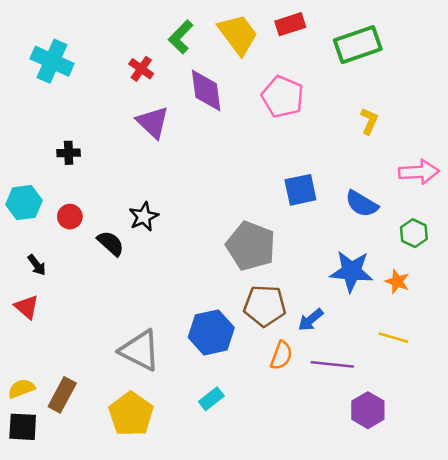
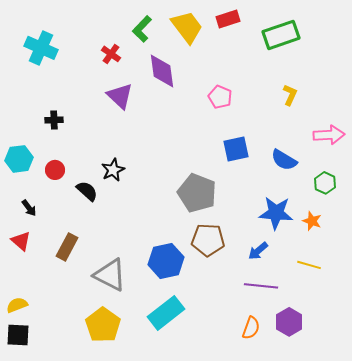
pink pentagon: (283, 97) -> (220, 97), moved, size x0.7
blue arrow: (311, 320) -> (258, 251), moved
orange semicircle: (281, 355) -> (251, 328), moved
brown rectangle: (62, 395) -> (67, 247), moved
cyan rectangle: (211, 399) -> (166, 313), size x1.8

